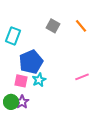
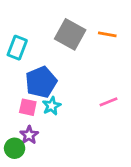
gray square: (53, 26) -> (70, 34), size x1.6
orange line: (81, 26) -> (107, 34), turned -40
green circle: (11, 102) -> (15, 148), moved

